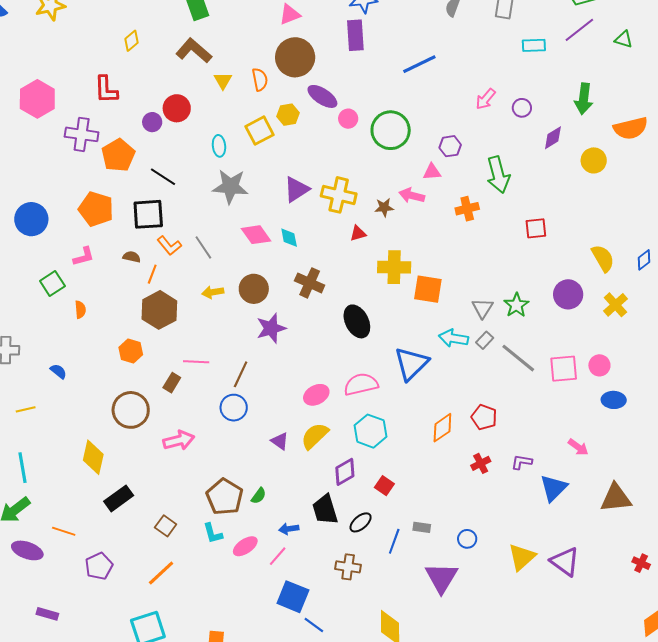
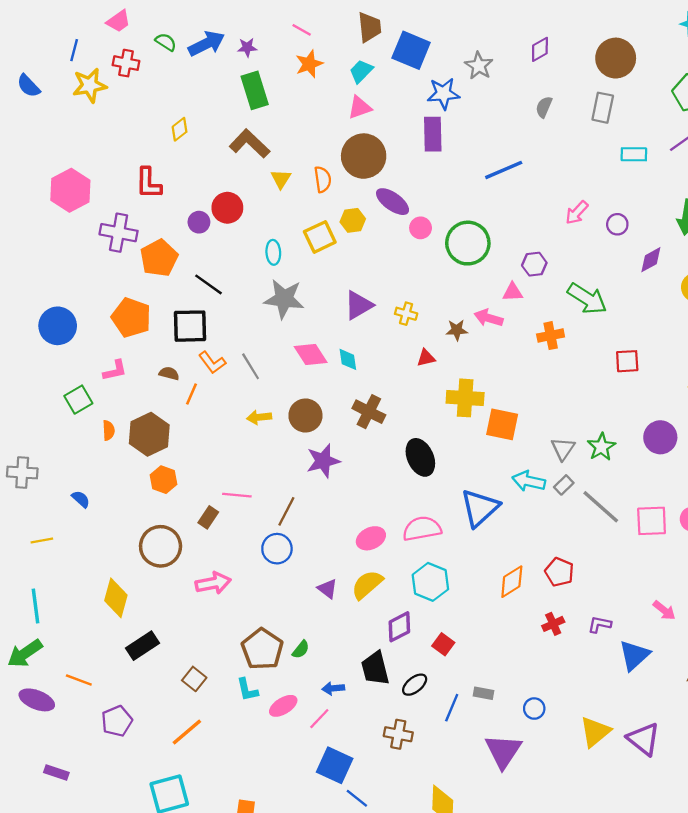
green arrow: (498, 175) -> (587, 299), turned -45
yellow cross: (339, 195) -> (406, 314), size x0.6
brown hexagon: (159, 310) -> (149, 434), moved

